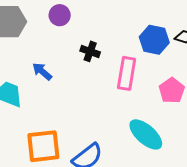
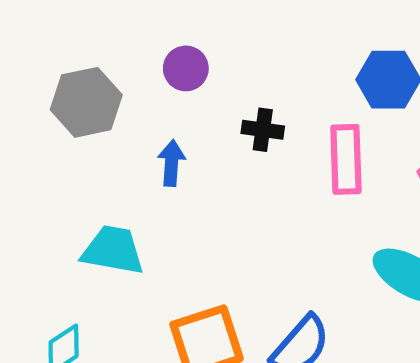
blue arrow: (42, 71) -> (171, 163), moved, turned 65

